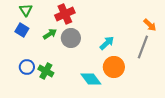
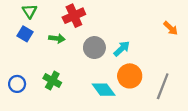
green arrow: (50, 34) -> (57, 38), turned 40
gray circle: (71, 38) -> (94, 48), moved
gray line: (143, 47) -> (163, 86), moved
blue circle: (27, 67) -> (17, 84), moved

